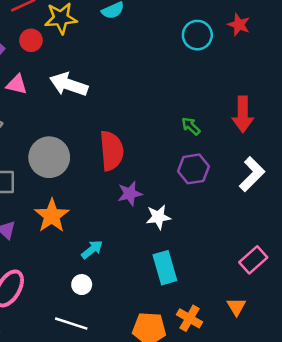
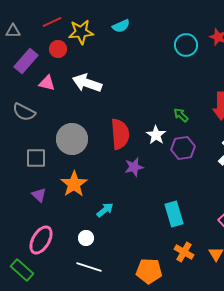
white star: (158, 217) -> (156, 135), moved, turned -30
cyan rectangle: (165, 268) -> (174, 214), moved
white circle: (82, 285) -> (86, 238), moved
orange cross: (190, 318) -> (184, 252), moved

